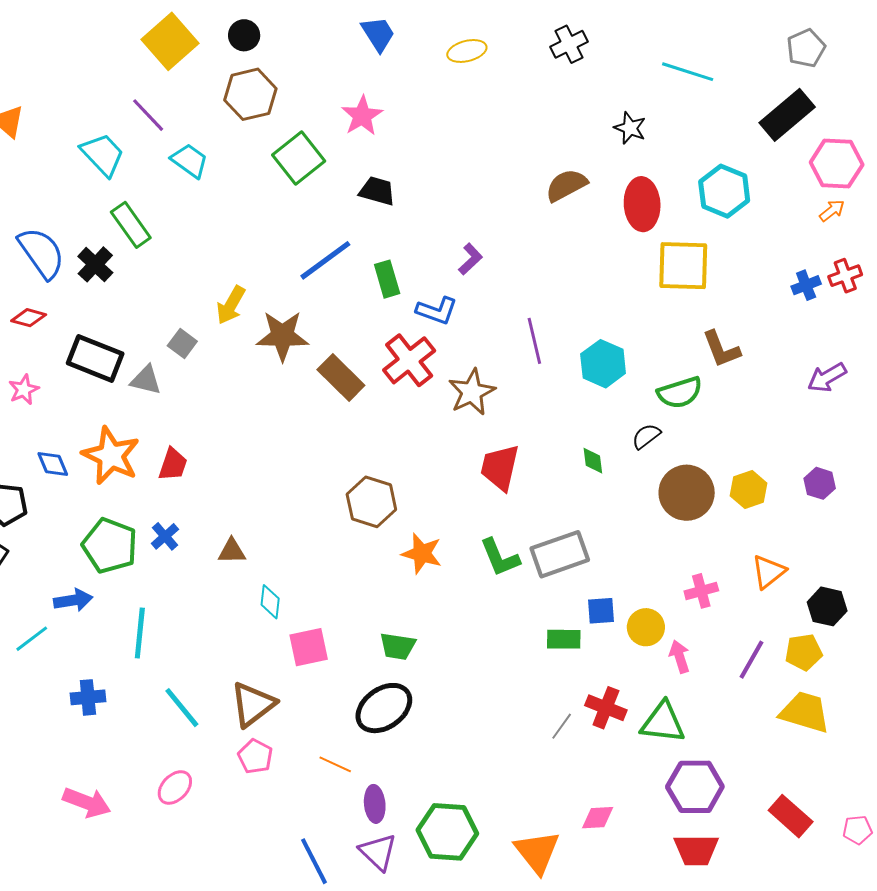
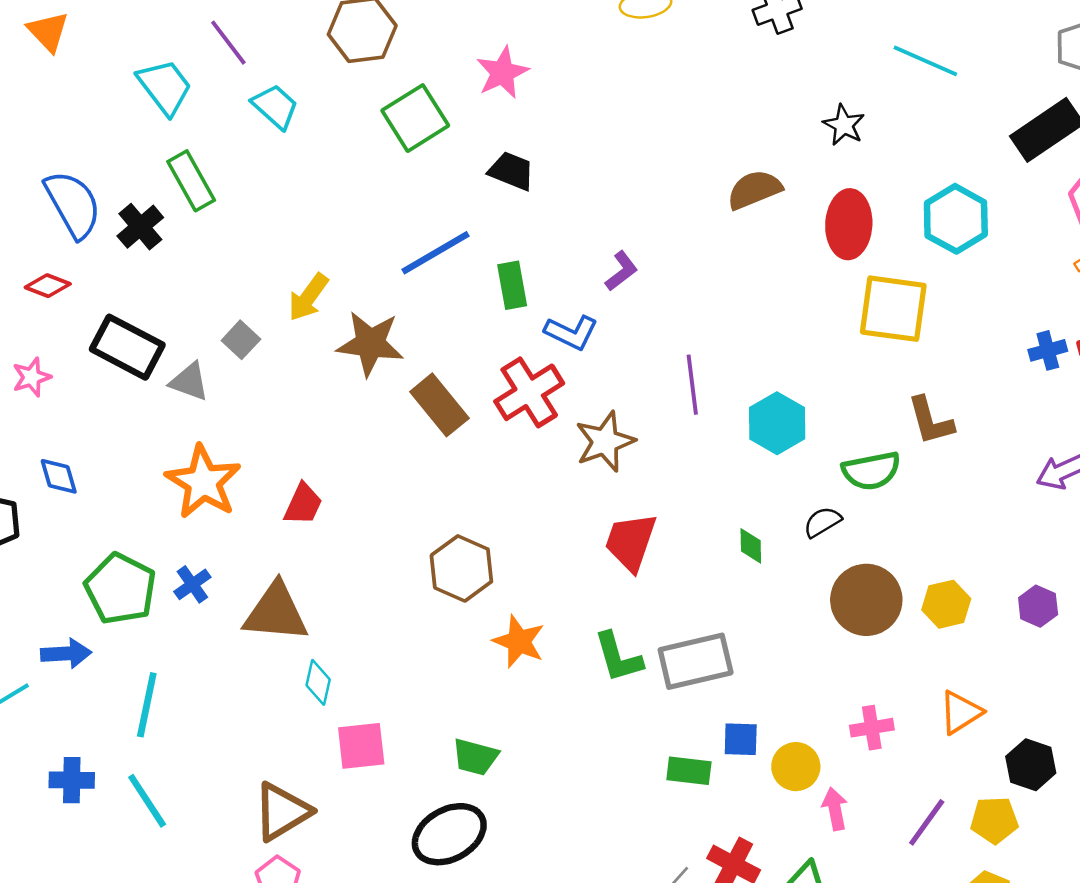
orange star: (111, 456) -> (203, 482), moved
red trapezoid: (173, 464) -> (303, 504), moved
brown triangle: (232, 551) -> (276, 612), size x1.8
cyan line: (182, 708) -> (147, 801), moved

